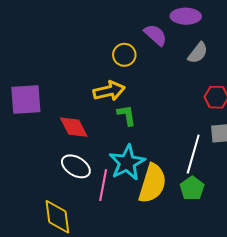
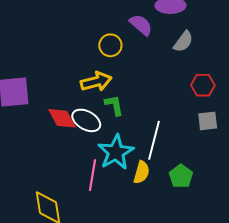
white line: (193, 154) -> (154, 140), moved
white ellipse: (76, 166) -> (86, 120), moved
yellow semicircle: (152, 183) -> (141, 172), size x0.6

